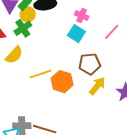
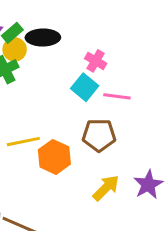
pink line: (112, 32) -> (117, 96), moved, turned 48
yellow arrow: (97, 86) -> (106, 188), moved

